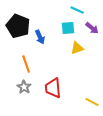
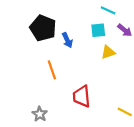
gray star: (24, 87) -> (40, 114), moved

